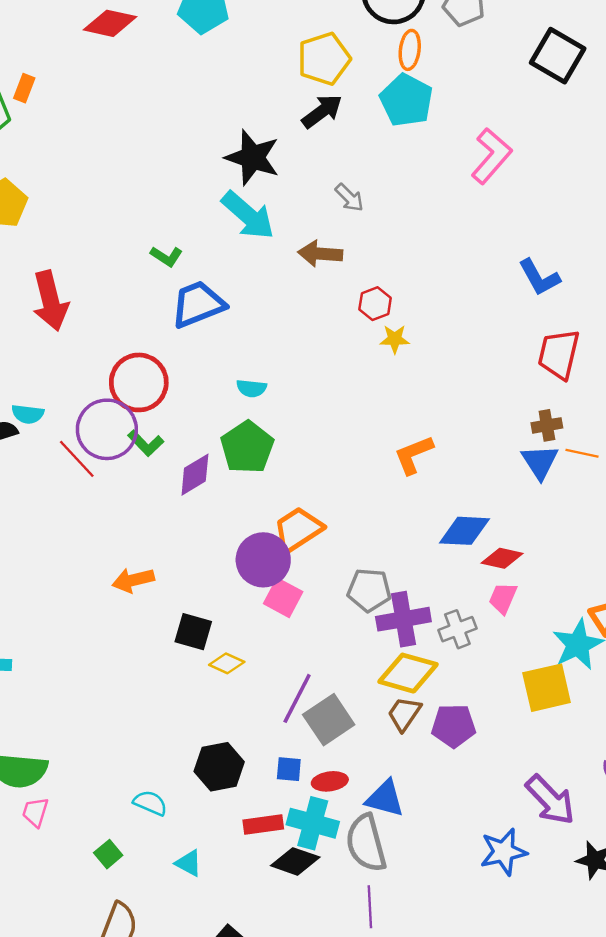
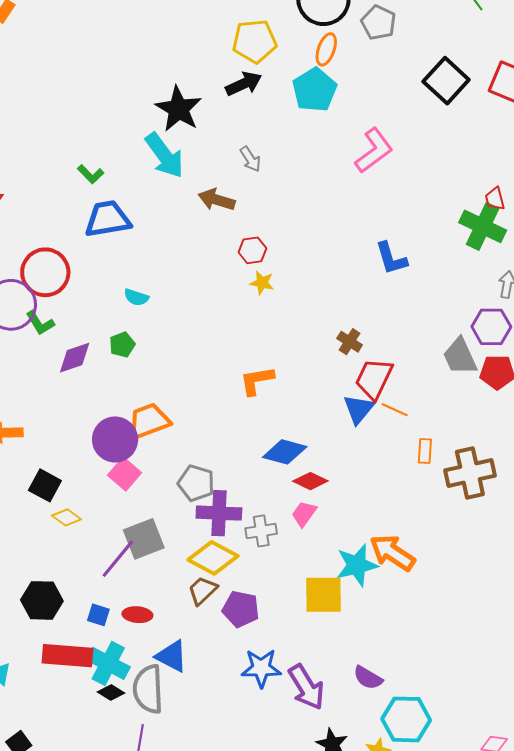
red trapezoid: (559, 354) -> (374, 379), moved
brown cross: (547, 425) -> (350, 342), moved, turned 30
green pentagon: (247, 447) -> (122, 345), size x0.6
gray square: (329, 720) -> (144, 539), moved
red ellipse: (330, 781) -> (137, 615), moved
red rectangle: (263, 825) -> (68, 656), size x1.5
blue star: (504, 852) -> (261, 668), moved
black diamond: (295, 861) -> (111, 693), moved, size x0.7

